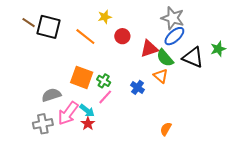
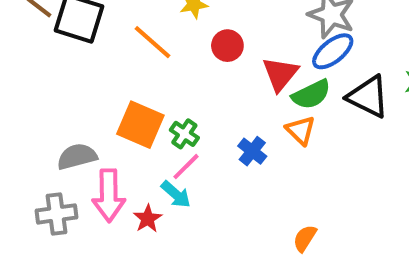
red triangle: (149, 49) -> (280, 74), turned -36
green semicircle: (165, 58) -> (311, 94), turned -78
cyan arrow: (87, 111) -> (176, 194), moved
pink arrow: (68, 113) -> (109, 195), turned -40

